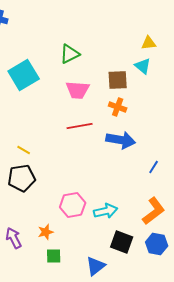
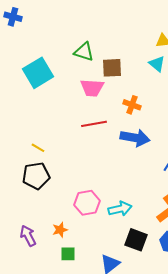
green triangle: (70, 54) -> (84, 52), turned 45
brown square: (118, 80) -> (112, 68), moved

